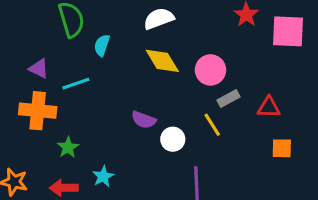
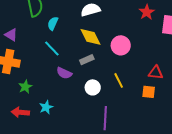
cyan line: (76, 84) -> (52, 49), moved, turned 60
gray rectangle: (228, 99) -> (87, 60), moved
purple semicircle: (144, 120) -> (64, 73), moved
orange square: (282, 148) -> (149, 92), moved

